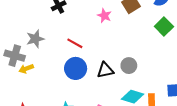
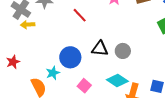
blue circle: (76, 68) -> (70, 57), moved

